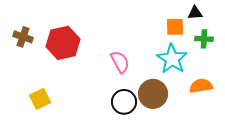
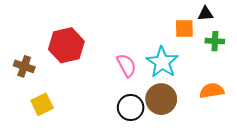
brown cross: (23, 37) -> (24, 66), moved
cyan star: (172, 59) -> (162, 62), moved

